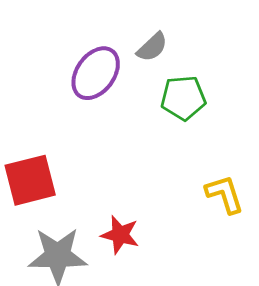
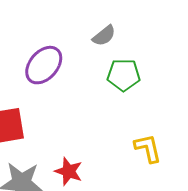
purple ellipse: (96, 73) -> (44, 65), moved

